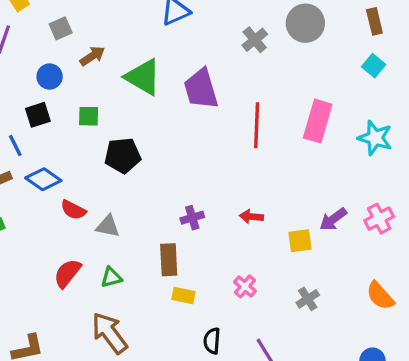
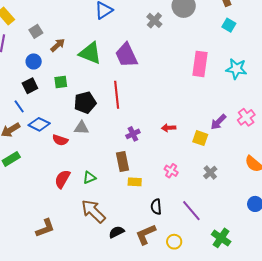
red line: (257, 125) -> (117, 95), moved
gray triangle: (108, 226) -> (81, 128), moved
yellow square: (300, 241) -> (200, 138), turned 35

